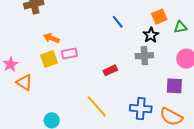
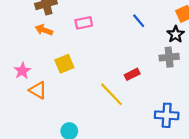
orange arrow: (51, 38) -> (44, 30), moved
pink rectangle: (69, 53) -> (84, 23), moved
yellow line: (97, 106) -> (111, 94), moved

